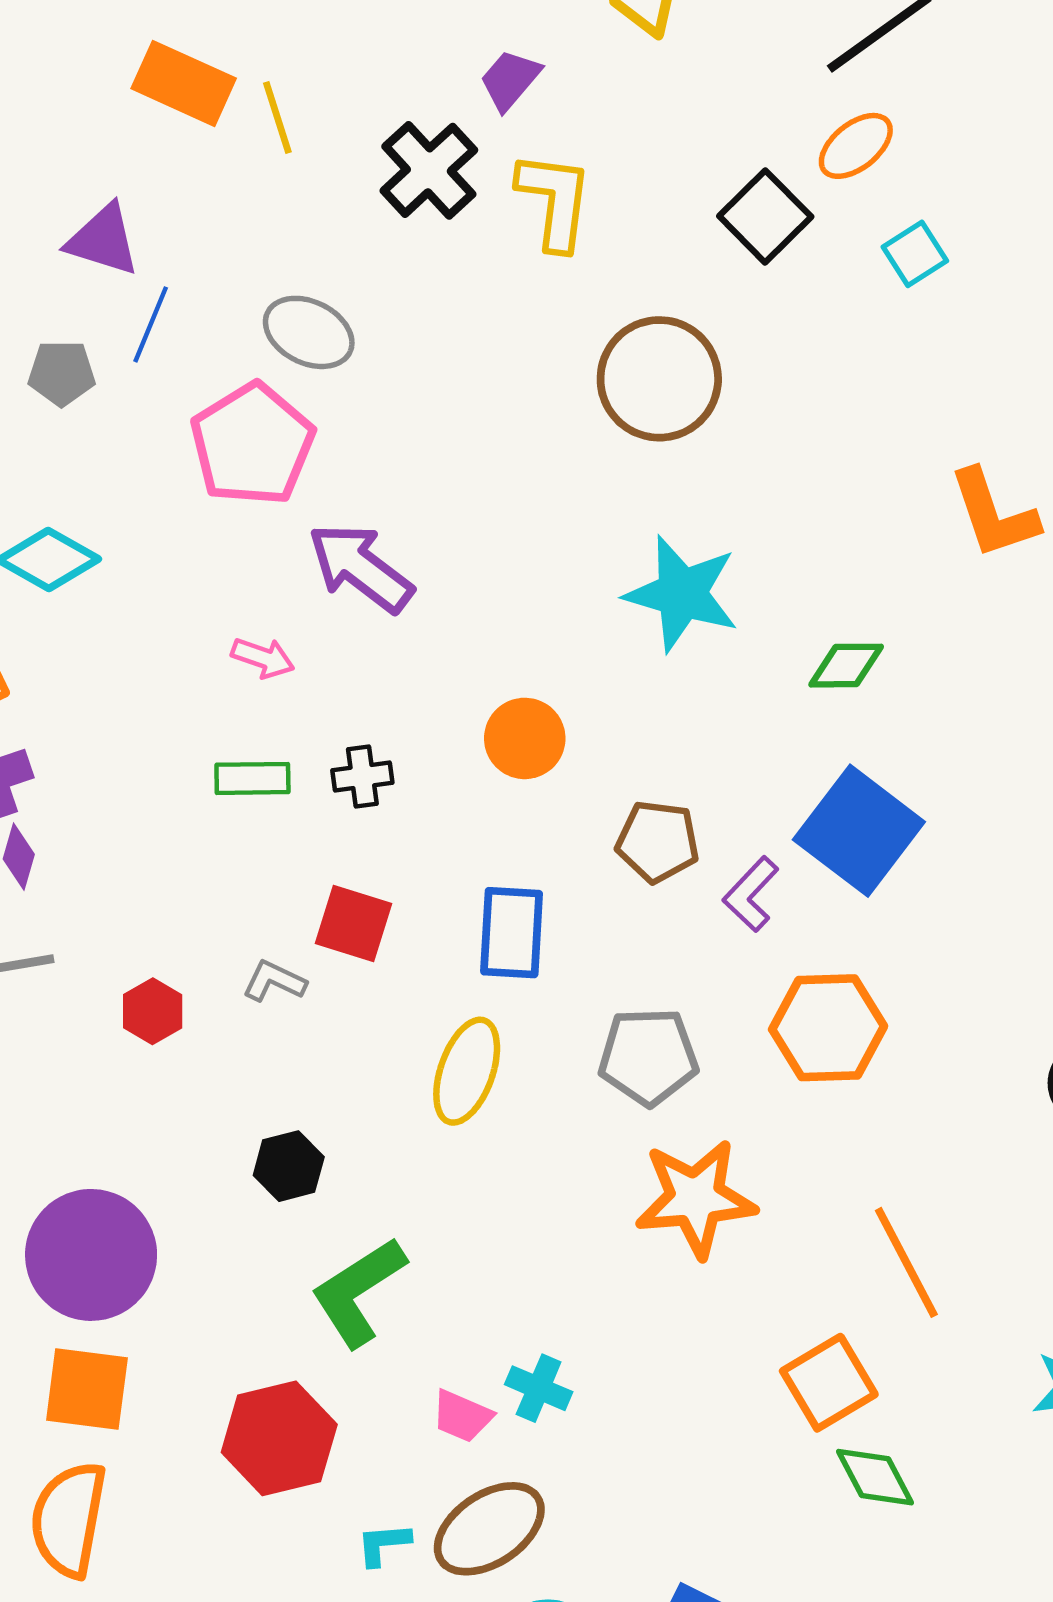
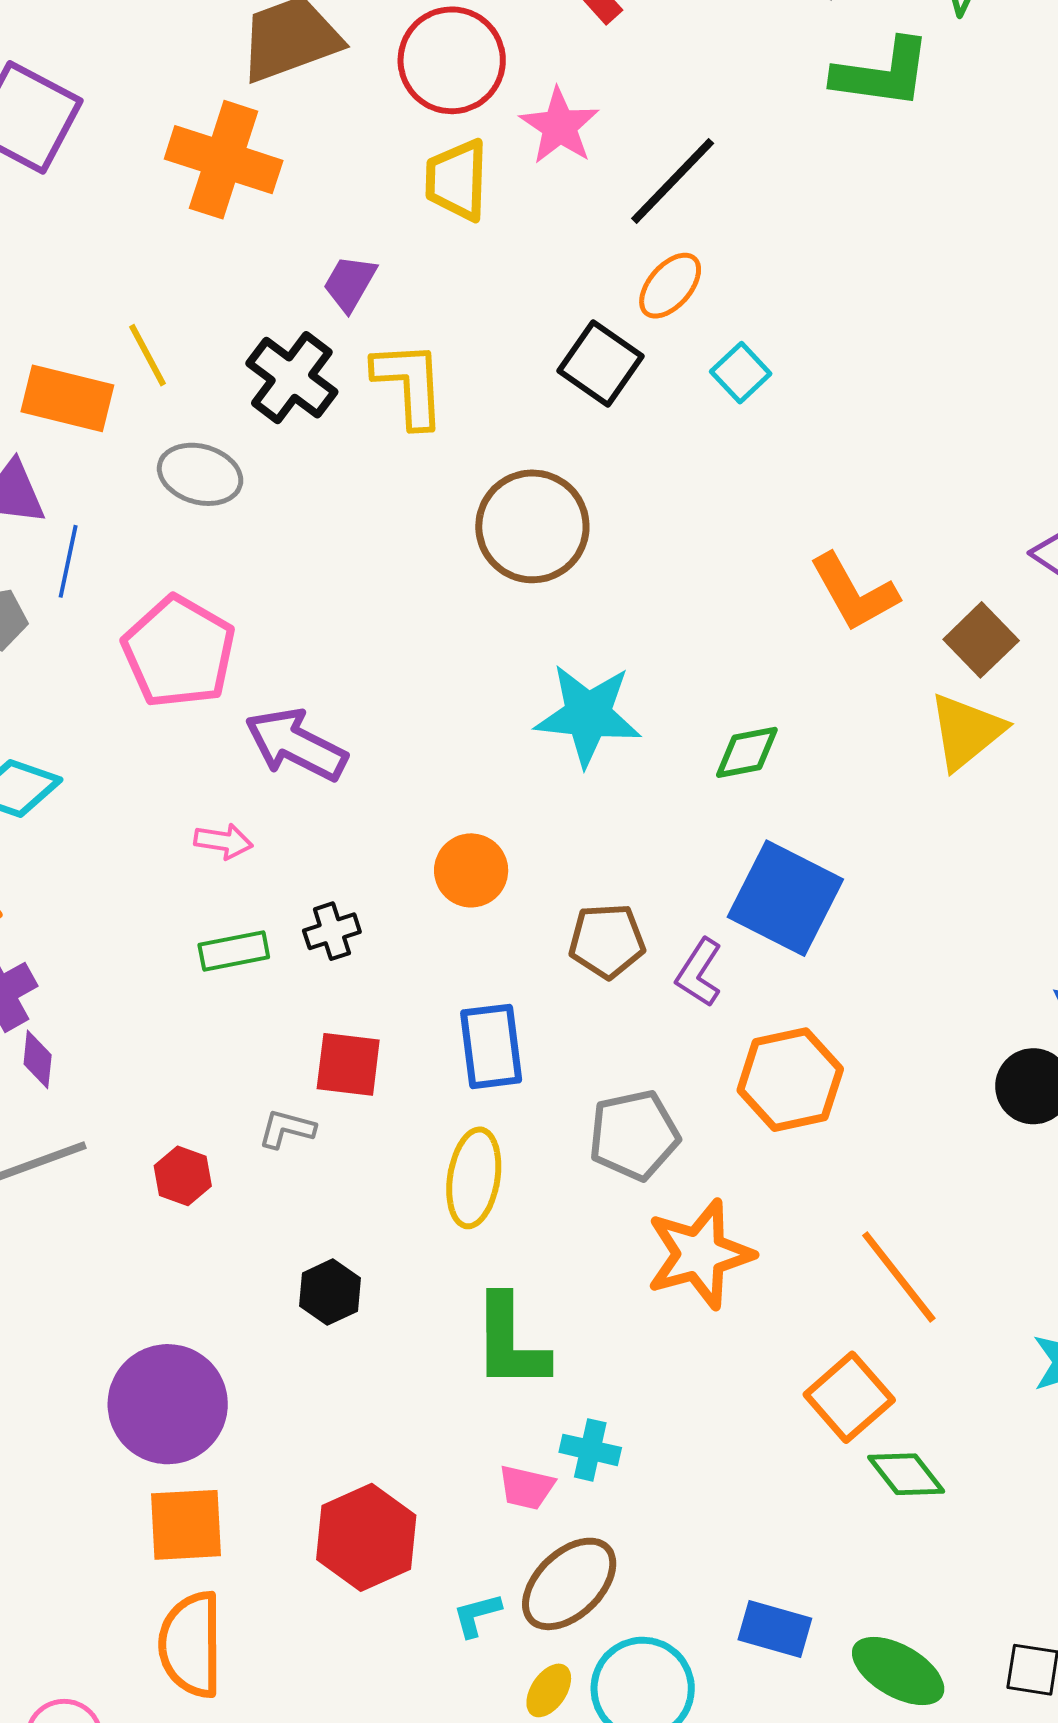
orange rectangle: (184, 83) -> (67, 398), moved
gray ellipse: (309, 332) -> (200, 474), moved
green L-shape: (358, 1292) -> (510, 1342), moved, turned -47

